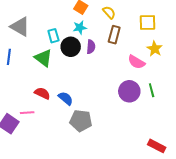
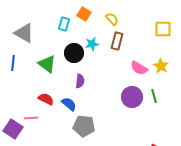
yellow square: (148, 22) -> (163, 29), moved
cyan star: (80, 28) -> (92, 44), moved
cyan rectangle: (53, 36) -> (64, 24), moved, turned 32
purple semicircle: (91, 47) -> (80, 81), moved
yellow star: (155, 49) -> (161, 66), moved

